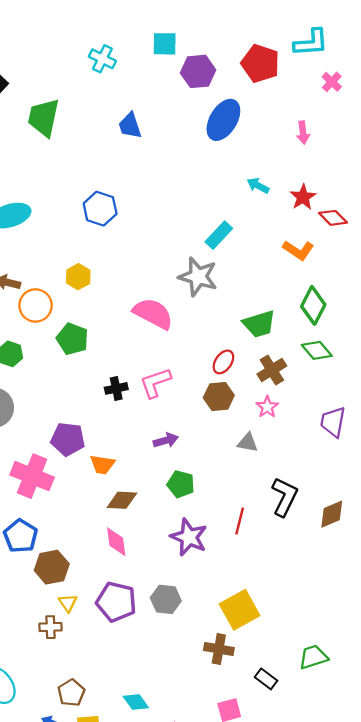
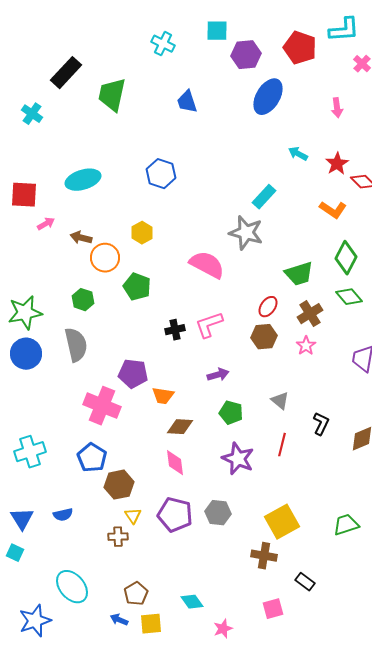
gray triangle: (248, 443) -> (280, 401), moved, turned 30
black L-shape: (285, 497) -> (321, 424), size x0.7
green trapezoid: (313, 657) -> (346, 525), moved

